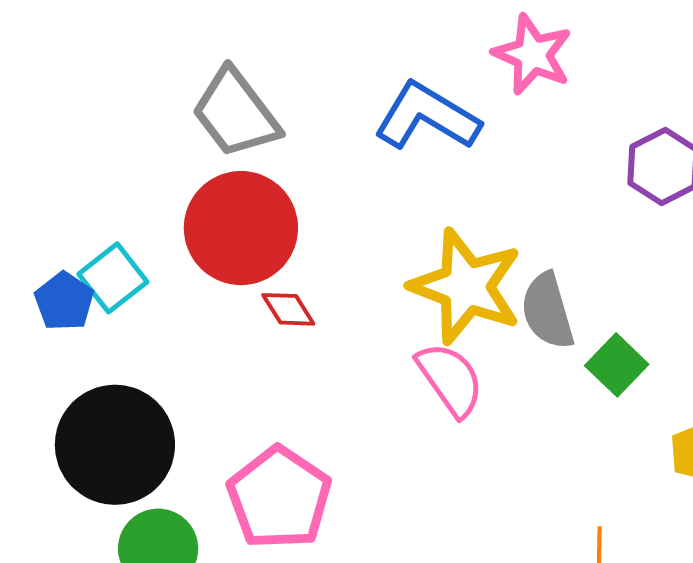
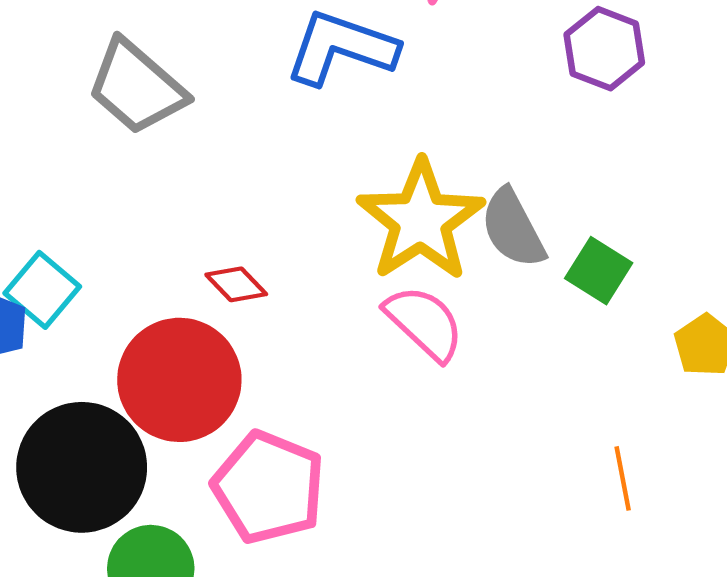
red circle: (241, 228) -> (179, 380), moved
yellow star: (466, 287) -> (421, 220), turned 30

